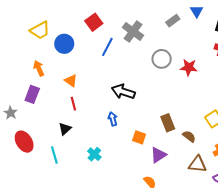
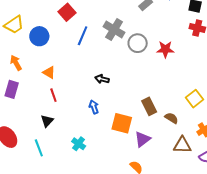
gray cross: (133, 31) -> (114, 30), moved
black arrow: (123, 92) -> (102, 79), size x0.6
orange square: (139, 137) -> (122, 123), size x1.5

